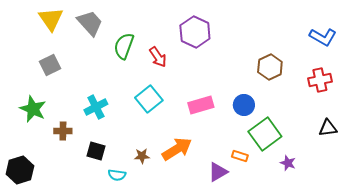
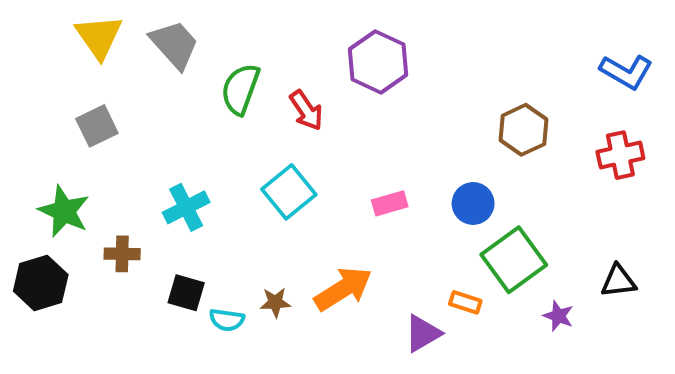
pink rectangle: (201, 105) -> (390, 203), size x0.7
black triangle: (328, 128) -> (618, 281), moved
black hexagon: (20, 170) -> (41, 283), moved
cyan semicircle: (117, 175) -> (227, 320), moved

